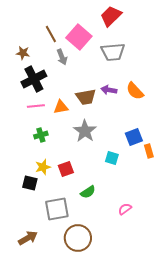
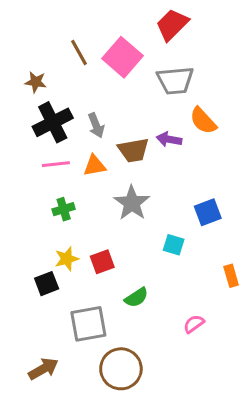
gray arrow: (62, 57) -> (96, 125), moved
orange semicircle: (135, 91) -> (203, 121), moved
orange rectangle: (149, 151) -> (231, 276), moved
black square: (30, 183) -> (47, 284), turned -35

